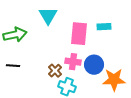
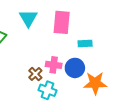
cyan rectangle: (104, 27) -> (85, 44), moved
pink rectangle: (79, 34) -> (62, 22), moved

